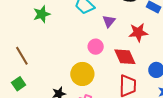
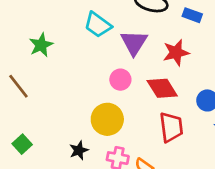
purple triangle: (109, 21) -> (134, 43), size x1.5
brown line: (22, 56) -> (18, 86), moved

